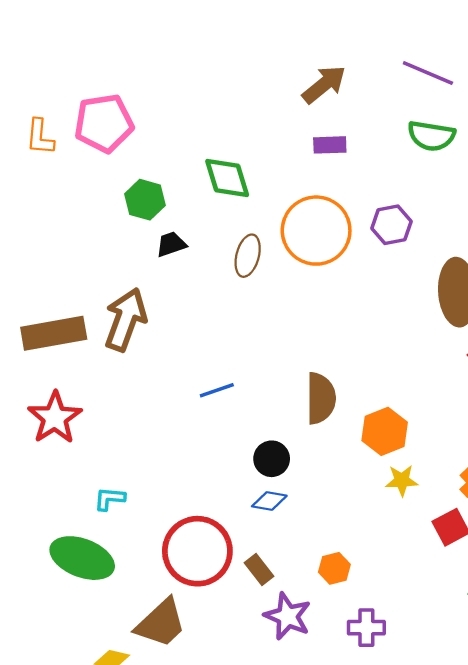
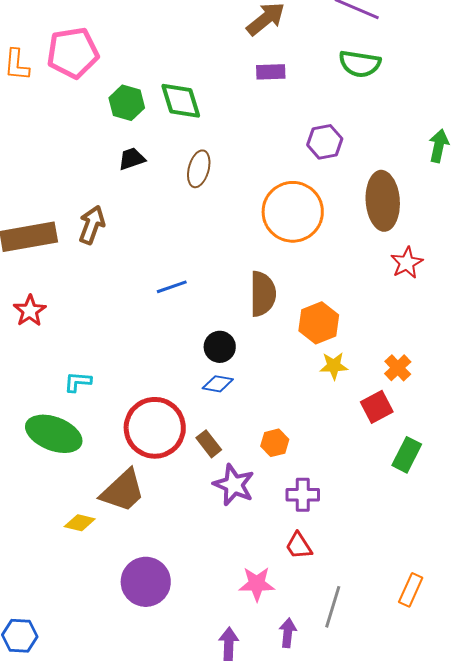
green hexagon: (145, 200) -> (127, 103), moved
orange circle: (316, 231) -> (293, 212), moved
brown arrow: (126, 320) -> (92, 225), size x0.7
red star: (55, 418) -> (30, 311), size x0.7

